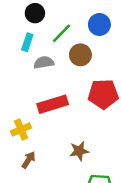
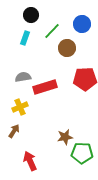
gray semicircle: (44, 62) -> (23, 77), moved
brown star: (79, 151) -> (65, 137), moved
brown arrow: (29, 160) -> (14, 131), moved

